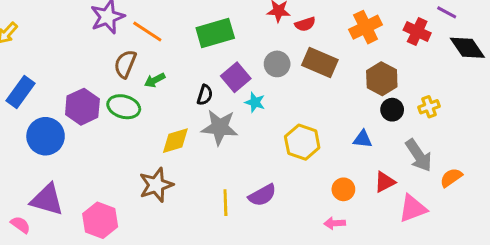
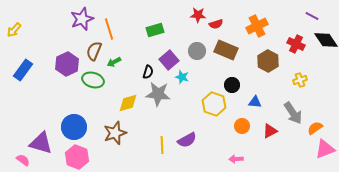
orange line: (147, 32) -> (109, 29), turned 40
red cross: (417, 32) -> (296, 44), moved
green rectangle: (215, 33) -> (155, 30), size x0.7
purple hexagon: (82, 107) -> (67, 64), moved
black circle: (392, 110) -> (232, 85), moved
blue circle: (46, 136) -> (74, 127), moved
orange circle: (343, 189) -> (242, 126), moved
pink triangle: (413, 208) -> (325, 149), moved

